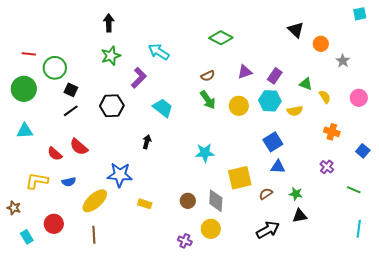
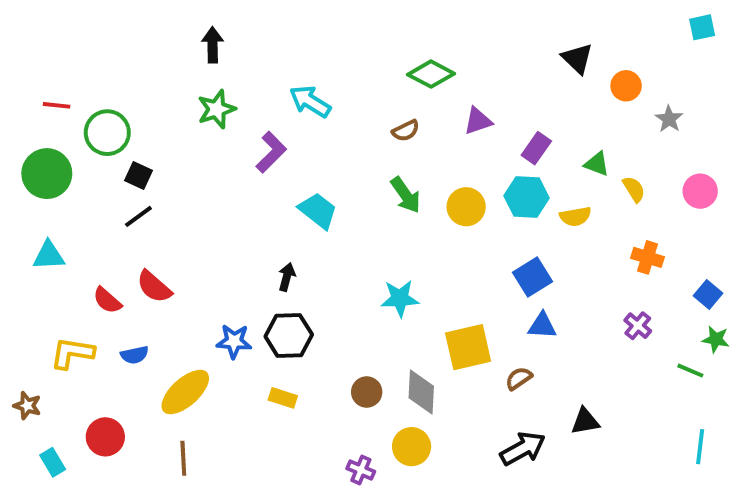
purple triangle: (245, 72) -> (478, 121), moved
brown semicircle: (208, 76) -> (406, 131), moved
black hexagon: (112, 106) -> (289, 335), moved
blue star: (120, 175) -> (234, 341), size x0.7
green star: (296, 194) -> (716, 339), moved

